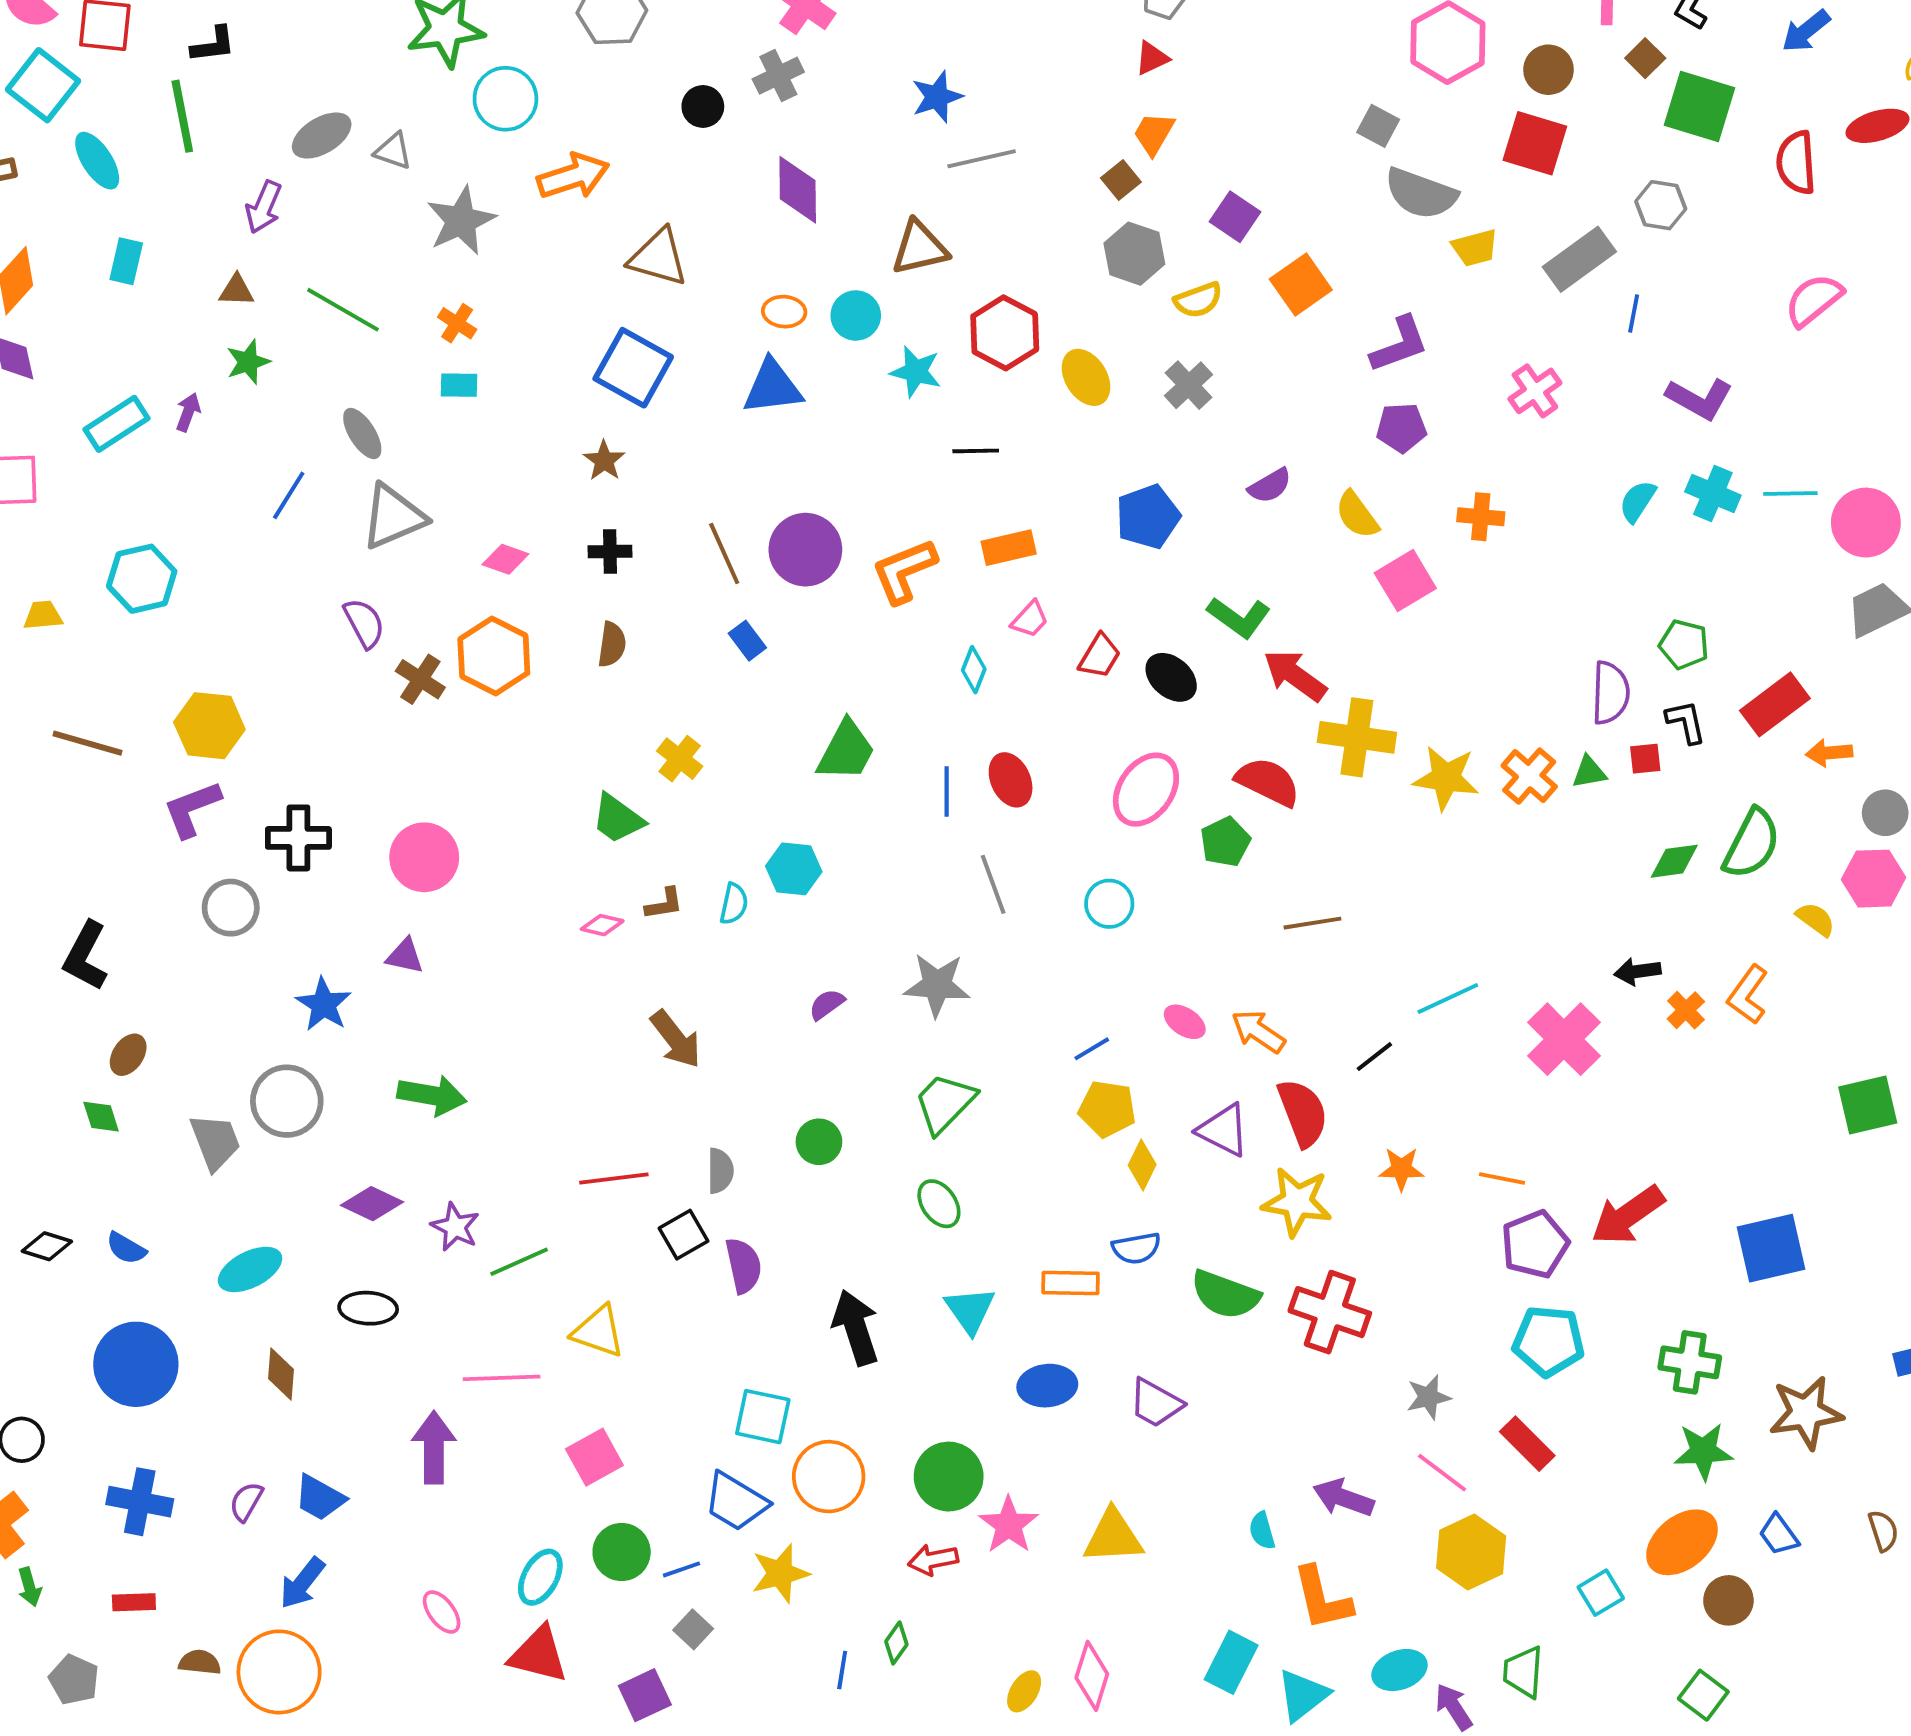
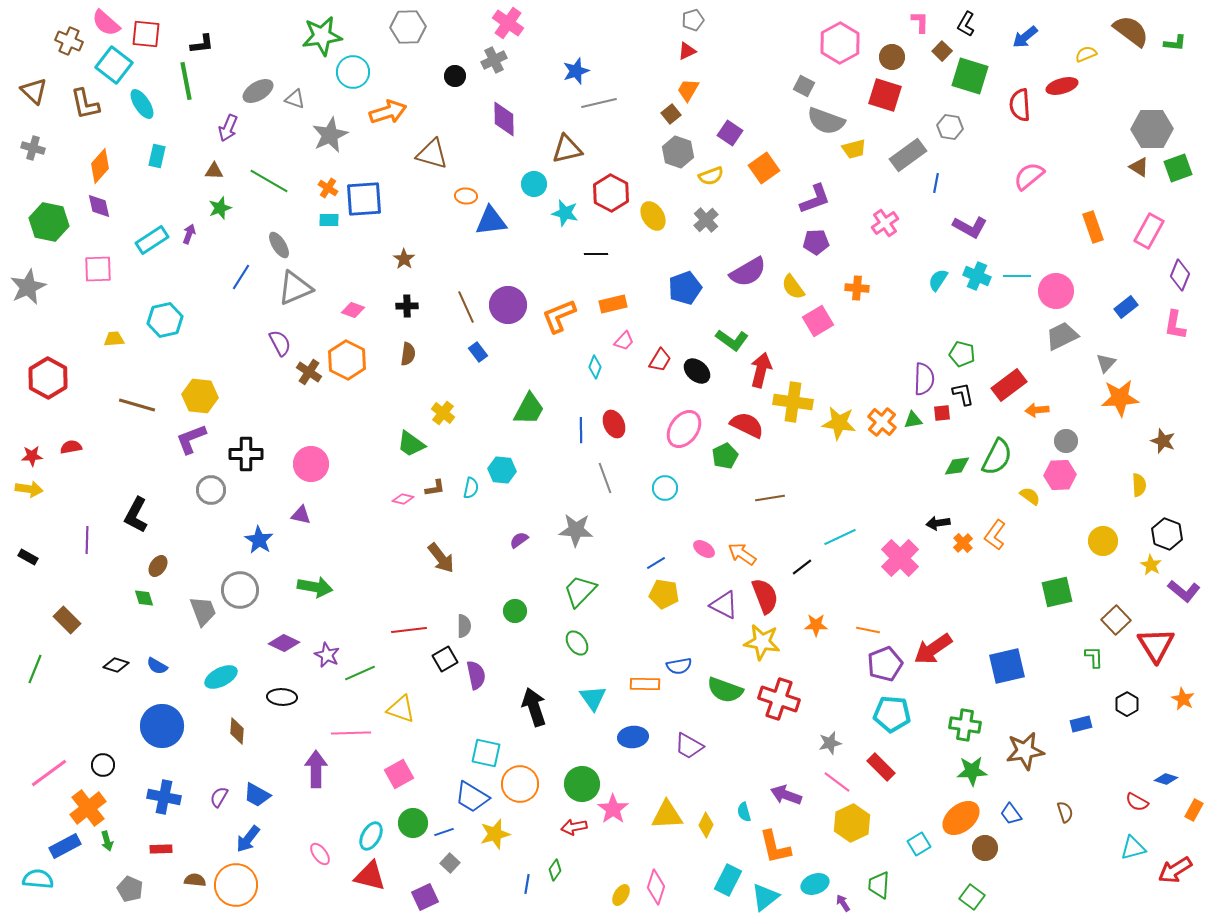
orange ellipse: (784, 312) -> (466, 196), moved
blue square: (633, 368) -> (364, 199), moved, turned -33
purple semicircle: (1270, 486) -> (748, 272), size x1.6
red arrow: (1295, 675) -> (761, 370), turned 68
yellow diamond: (1142, 1165) -> (706, 825), moved
purple arrow: (1454, 1707) -> (843, 903), size x0.7

